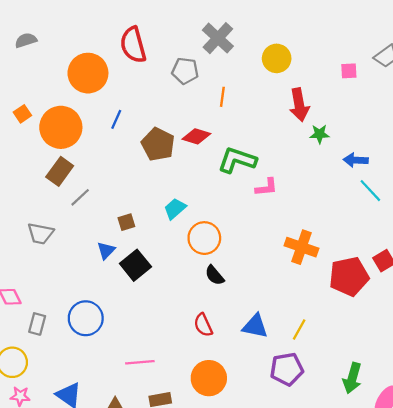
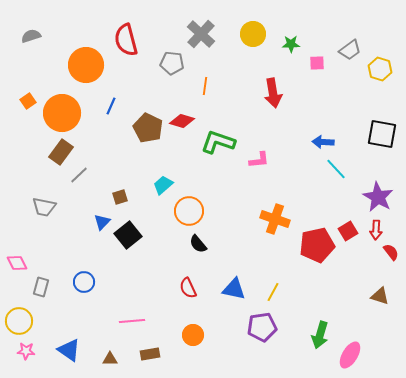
yellow circle: (277, 58) -> (253, 34), moved
green star: (320, 134) -> (291, 44), moved
pink L-shape: (266, 187) -> (259, 160), moved
blue circle: (86, 318) -> (84, 282), size x0.7
orange circle: (209, 378) -> (193, 335), size x0.7

